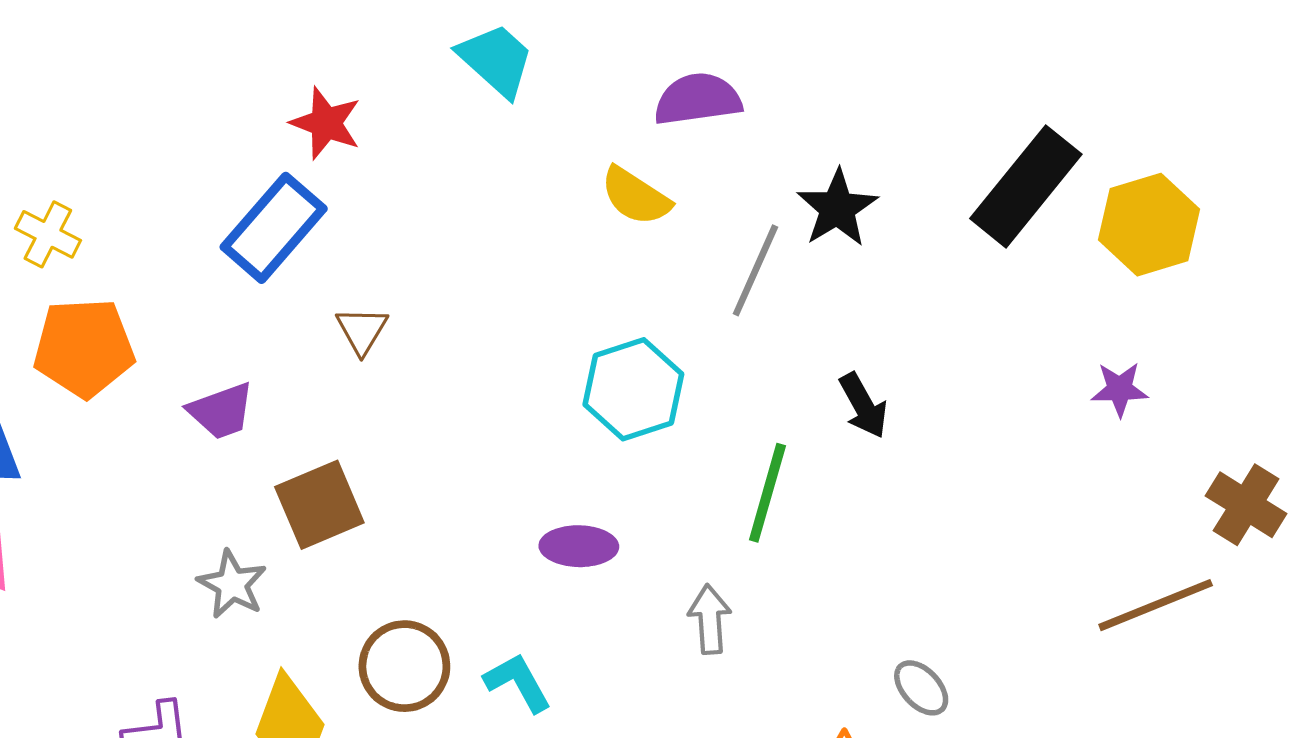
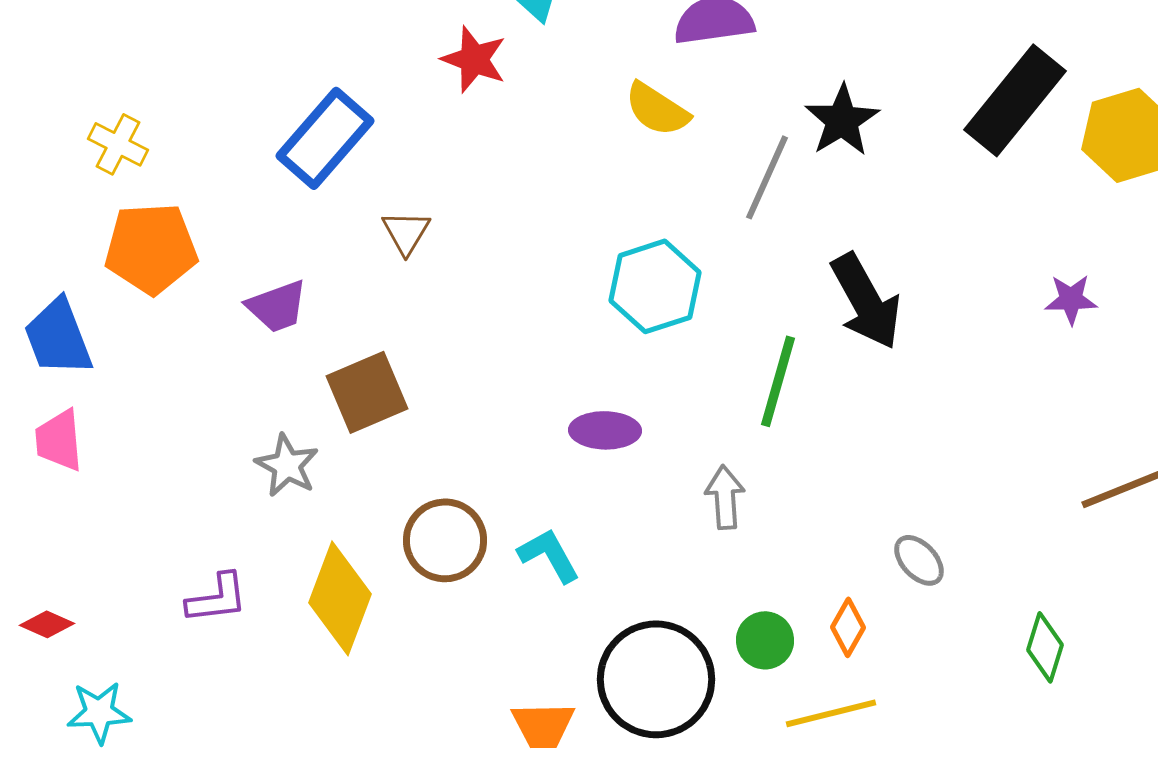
red star: (326, 123) -> (474, 59), moved
purple star: (1120, 389) -> (1071, 299), moved
black arrow: (863, 406) -> (866, 301), size x1.6

